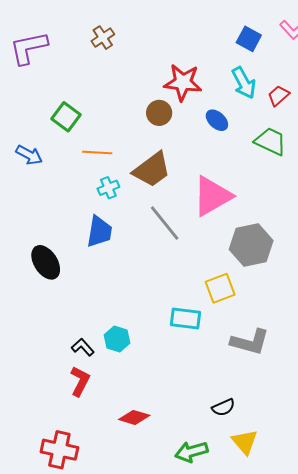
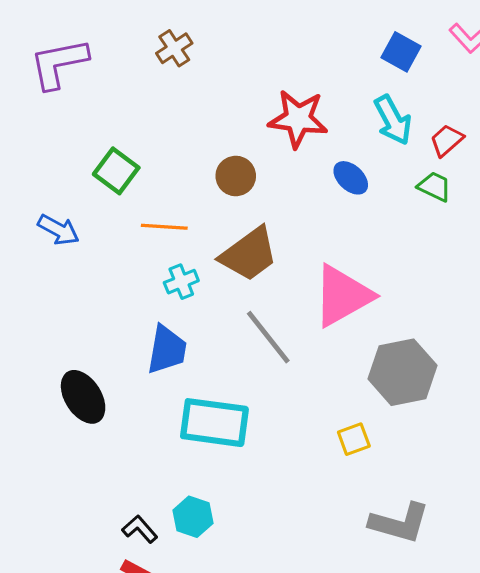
brown circle: (159, 113) -> (236, 176), moved
green trapezoid: (270, 141) -> (434, 187), moved, size x0.7
yellow square: (220, 288) -> (354, 439), size x0.7
cyan rectangle: (185, 319) -> (214, 423), moved, size x1.4

